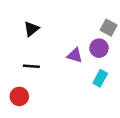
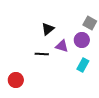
black triangle: (31, 29) -> (48, 29), moved
black line: (31, 66) -> (42, 54), moved

